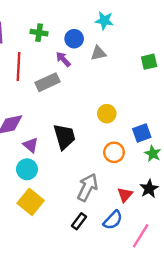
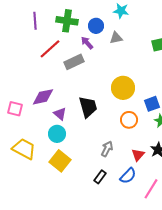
green cross: (39, 33) -> (67, 21), size x1.5
red line: (19, 66) -> (50, 49), turned 45
yellow circle: (107, 114) -> (123, 88), size x1.5
gray arrow: (87, 187) -> (107, 149), size x0.7

